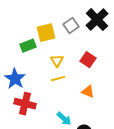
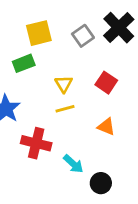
yellow square: (46, 33) -> (39, 33), moved
red cross: (25, 104) -> (36, 143), moved

